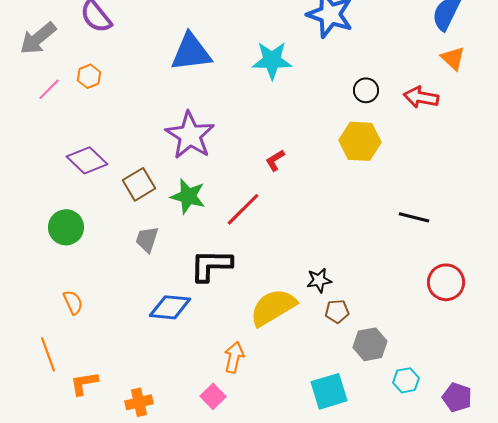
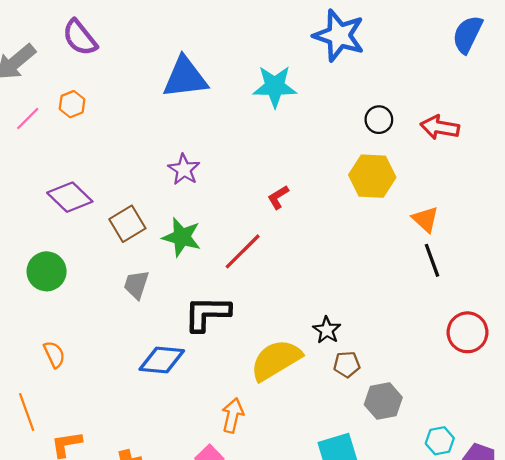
orange triangle: (453, 58) -> (425, 219), moved
purple star: (190, 135) -> (184, 169), size x0.6
black line: (414, 217) -> (432, 260), turned 56
black star: (319, 280) -> (327, 330), turned -30
cyan hexagon: (406, 380) -> (440, 441), moved

